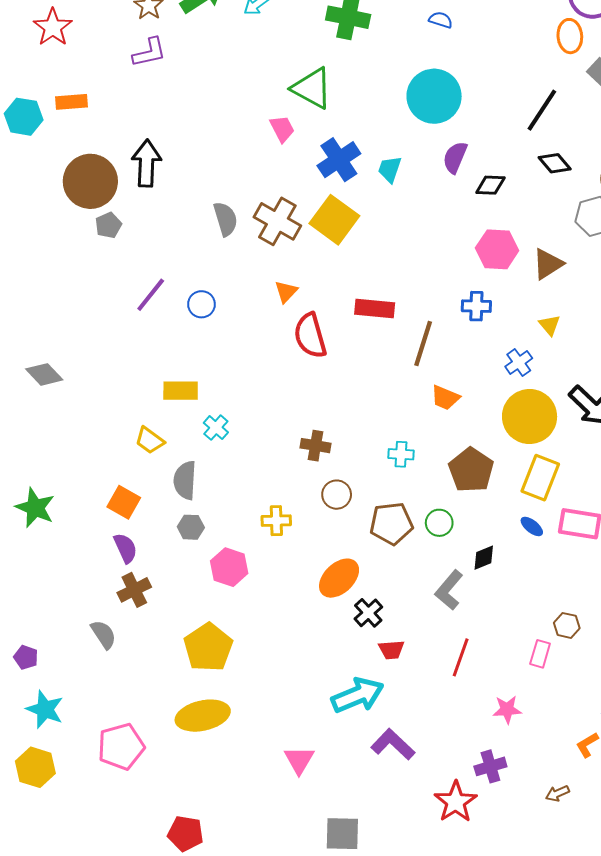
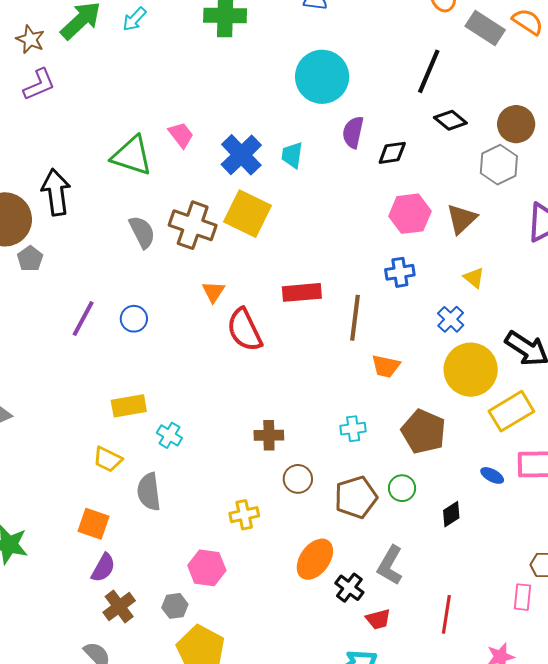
green triangle: (312, 88) -> (132, 156), moved
yellow rectangle: (540, 478) -> (511, 411), moved, turned 48
gray hexagon: (191, 527) -> (175, 606), moved
purple semicircle: (125, 548) -> (103, 568), turned 64
gray L-shape: (449, 590) -> (390, 565), moved

